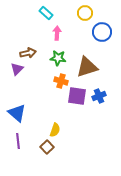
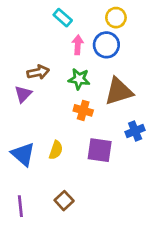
blue circle: (102, 32) -> (106, 45), moved
purple square: (77, 96) -> (100, 150), moved
yellow semicircle: (55, 130) -> (56, 150), moved
purple line: (18, 141) -> (20, 206), moved

